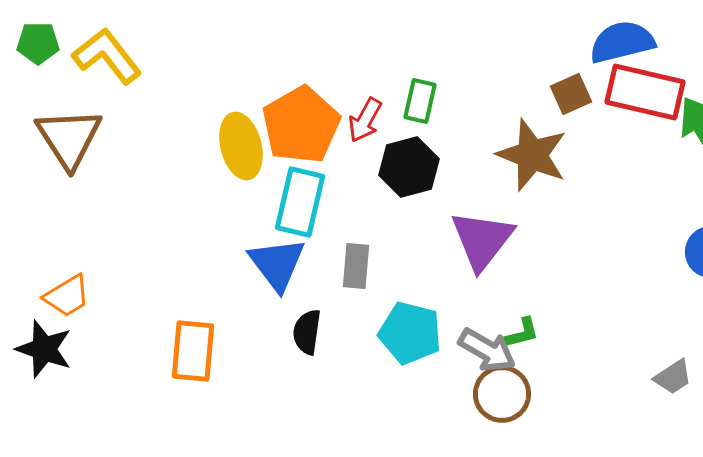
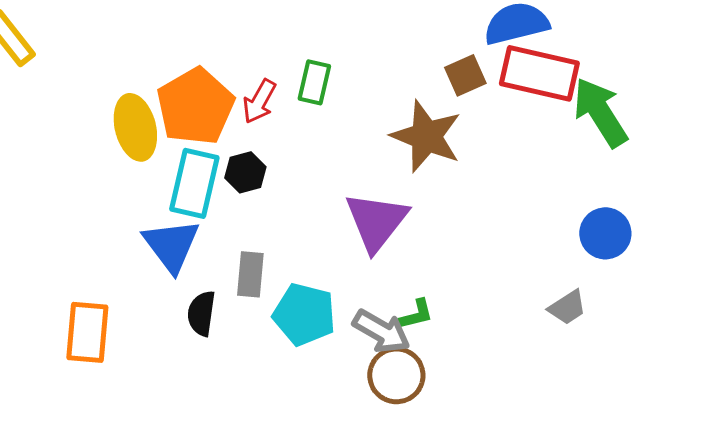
black hexagon: (409, 167) -> (245, 172), moved, size x0.7
gray rectangle: (356, 266) -> (250, 274), moved
gray trapezoid: (673, 377) -> (567, 307), moved

